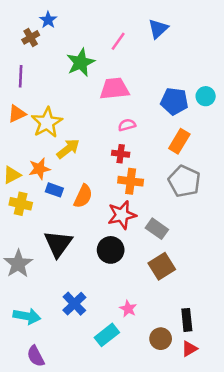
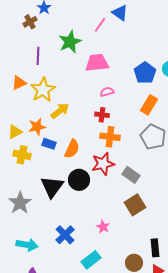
blue triangle: (158, 29) -> (120, 13), moved, turned -42
purple line: (21, 76) -> (38, 56), moved
blue pentagon: (174, 101) -> (145, 73), turned 30
black circle: (111, 250) -> (79, 180), moved
pink star: (128, 309) -> (103, 227), moved

